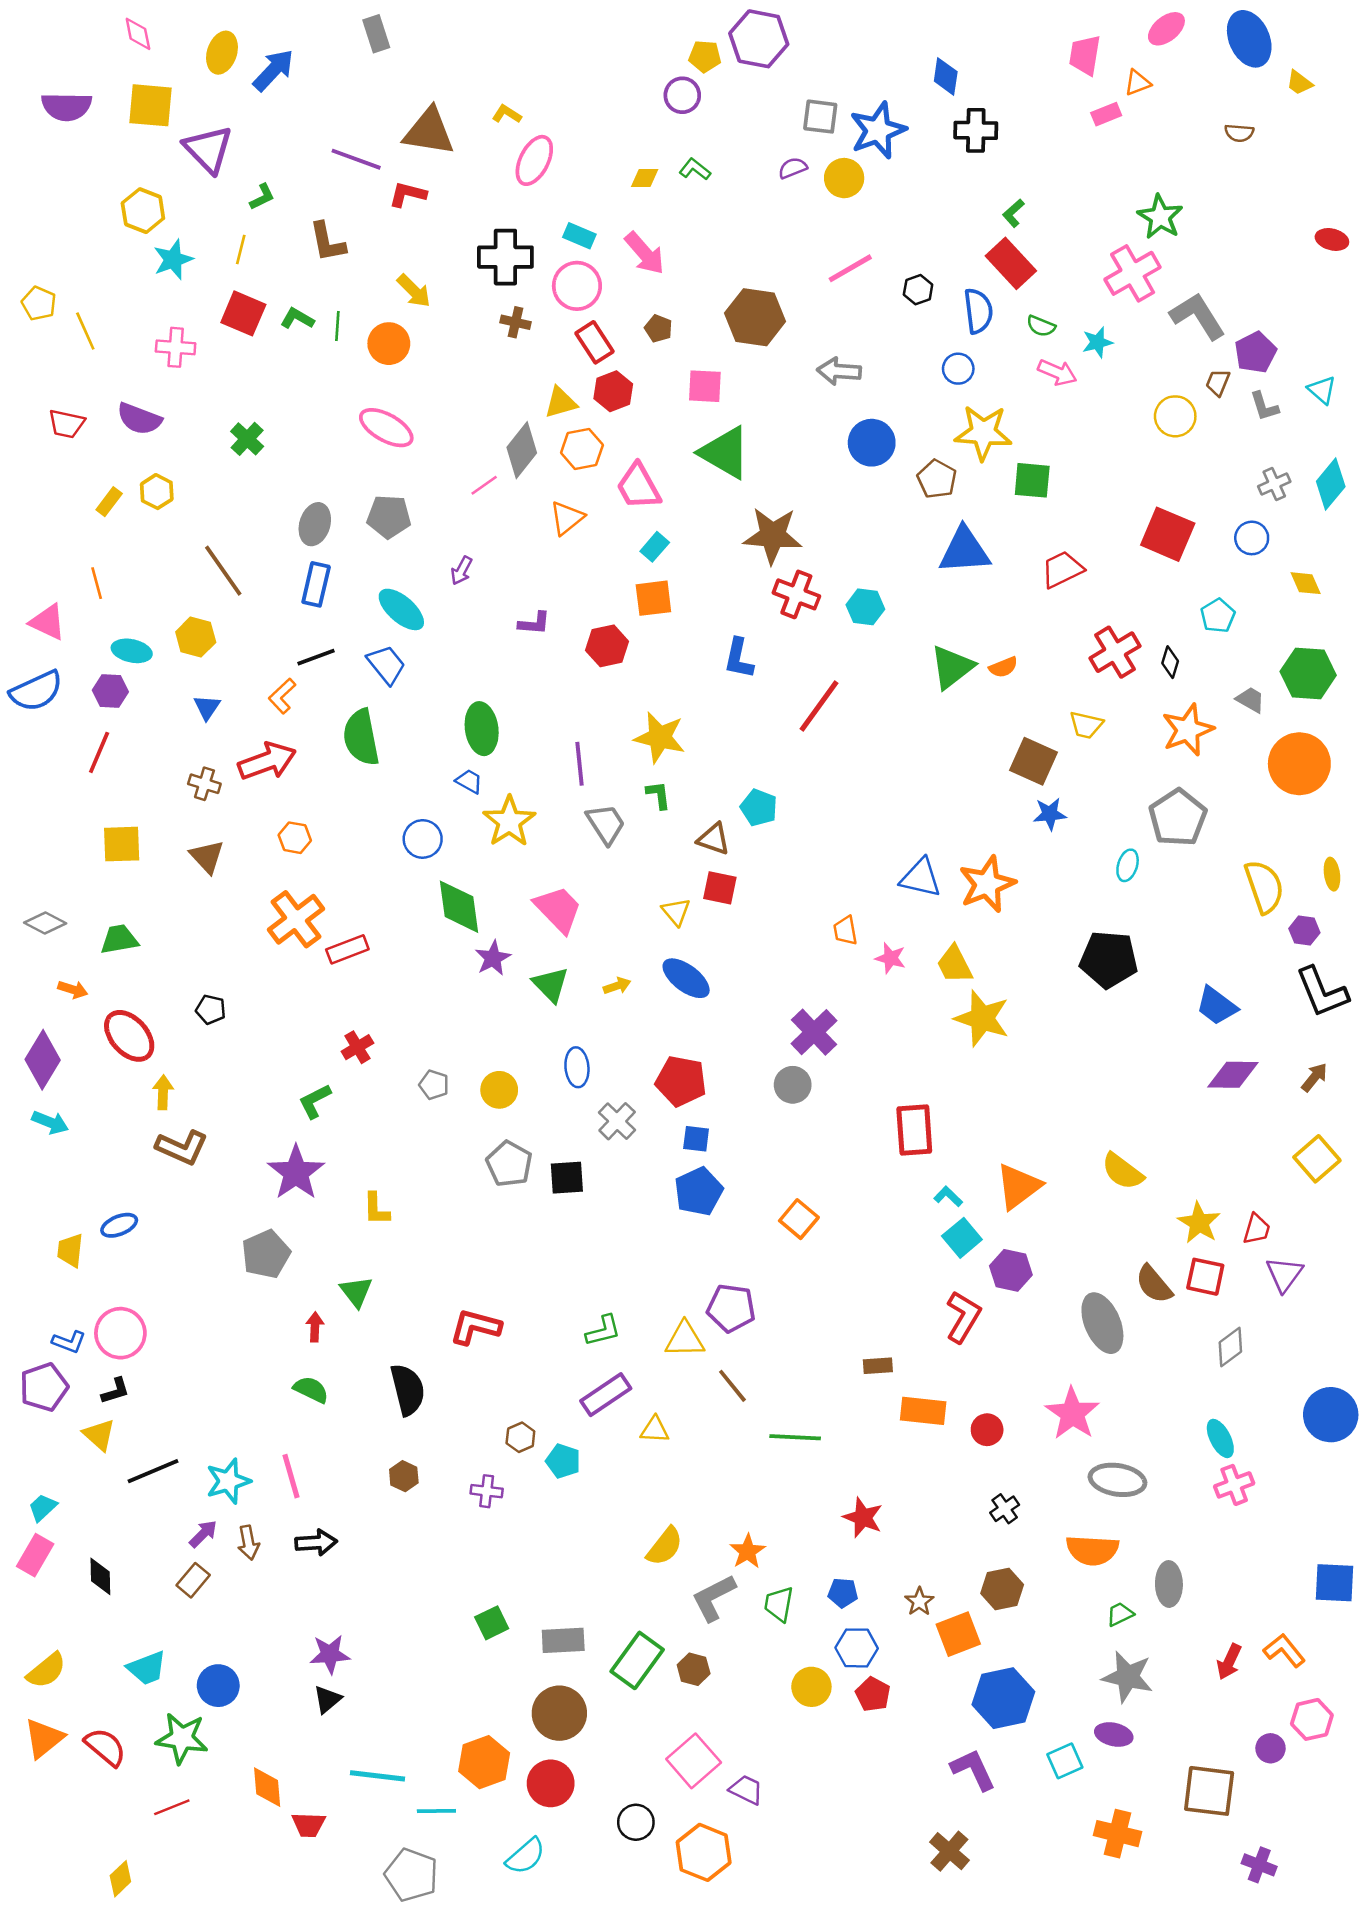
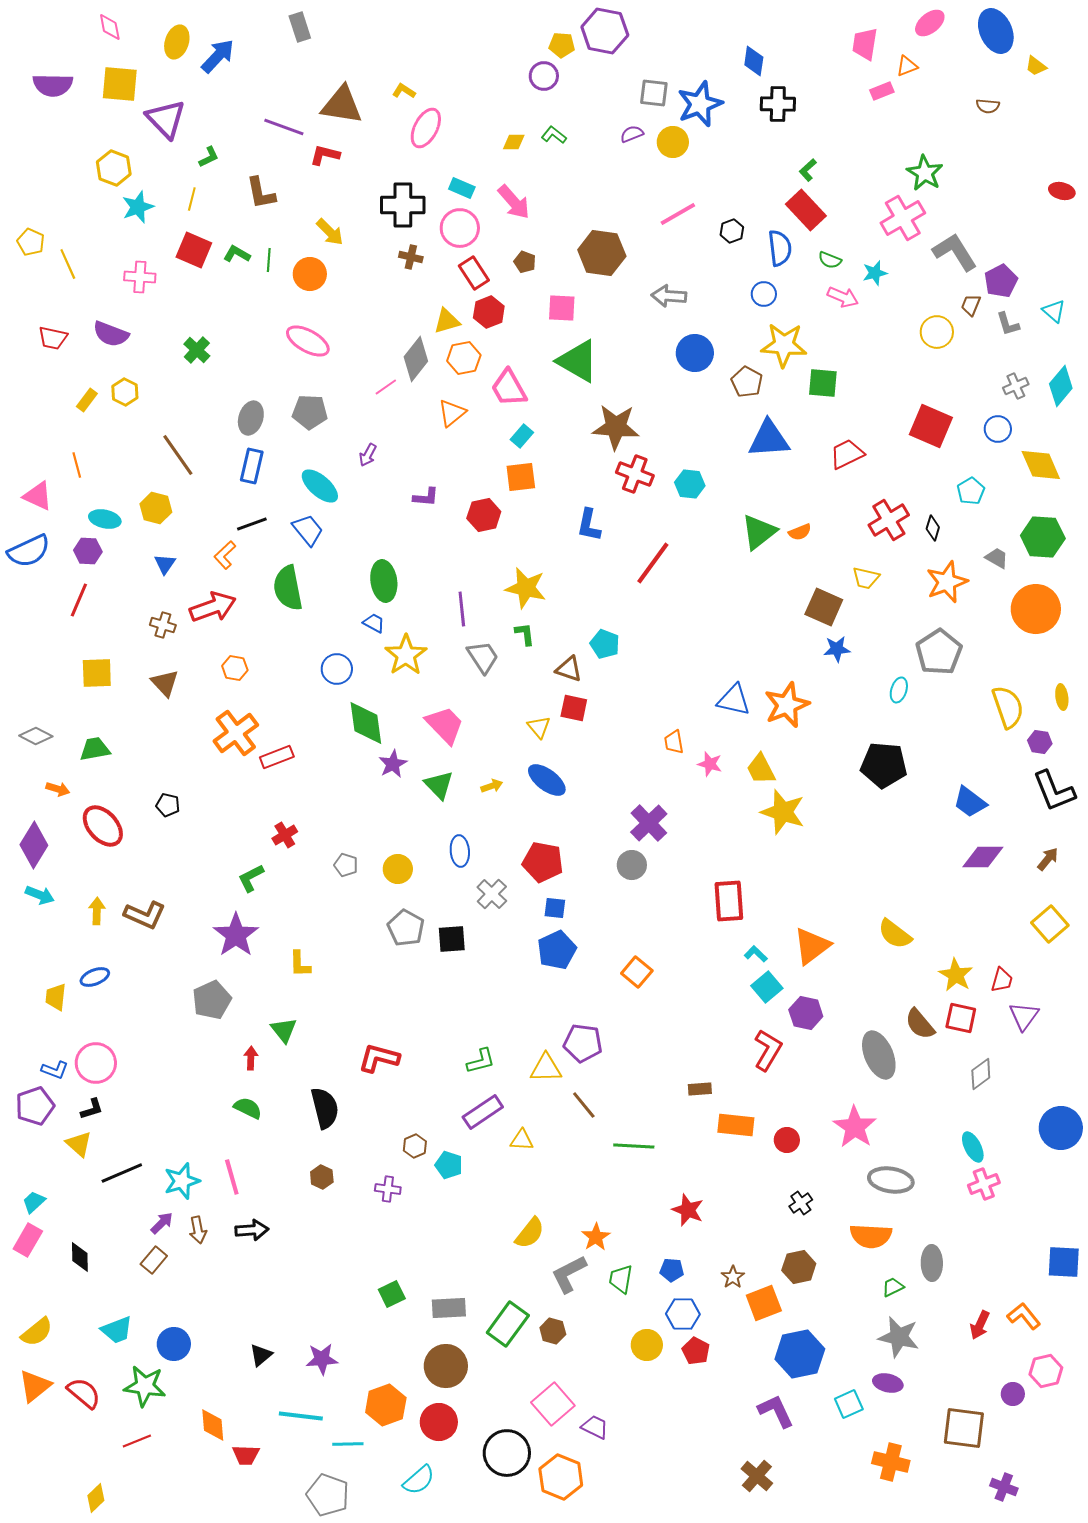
yellow diamond: (1306, 583) -> (1041, 465), size x1.6
yellow arrow: (163, 1092) -> (97, 911), moved
purple star: (330, 1654) -> (322, 1359), moved
black circle: (636, 1822) -> (507, 1453), size x1.6

